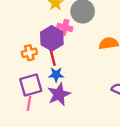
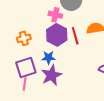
purple hexagon: (52, 38) -> (57, 35), moved
red line: (52, 56) -> (75, 36), moved

